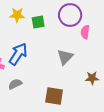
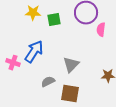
gray triangle: (65, 57) -> (71, 65), moved
gray semicircle: (15, 84) -> (48, 82), moved

